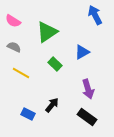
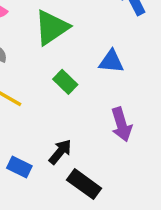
blue triangle: (82, 52) -> (111, 62), turned 35
black rectangle: (87, 117) -> (84, 184), moved

